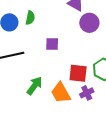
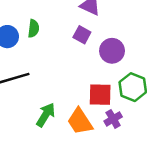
purple circle: (89, 23) -> (112, 51), moved
purple square: (52, 44) -> (82, 35), moved, turned 32

